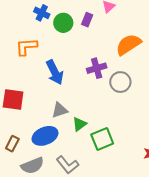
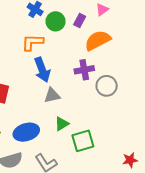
orange semicircle: (128, 45) -> (98, 40), moved
orange L-shape: (26, 47) -> (32, 42), moved
gray triangle: (60, 110) -> (52, 95), moved

